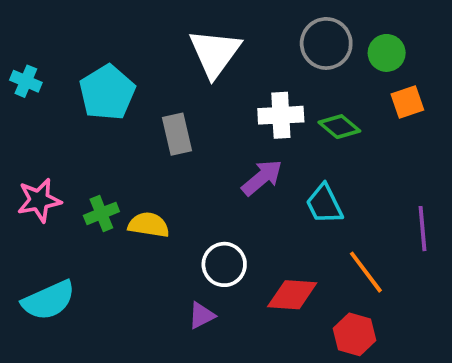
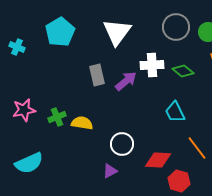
cyan pentagon: (107, 93) -> (60, 32), moved
purple arrow: (262, 178) -> (126, 81), moved
red hexagon: (355, 334) -> (179, 181), moved

